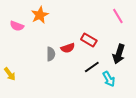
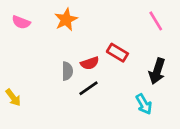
orange star: (40, 15) -> (66, 20), moved
pink semicircle: (17, 26) -> (21, 22), moved
black line: (92, 67) -> (88, 88), moved

